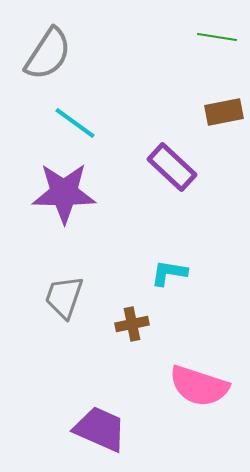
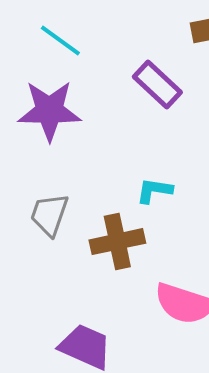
brown cross: (132, 324) -> (117, 242), size x1.6

